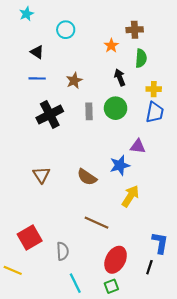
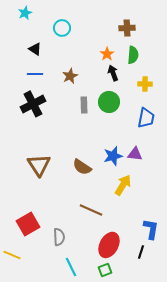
orange star: (111, 46) -> (107, 54), moved
blue trapezoid: (155, 112) -> (146, 118), moved
black cross: (50, 115) -> (33, 104), moved
purple triangle: (138, 146) -> (135, 154), moved
brown triangle: (41, 175) -> (39, 165), size x1.4

